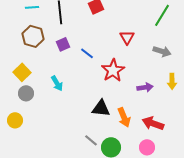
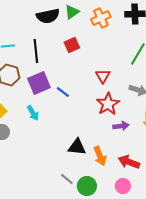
purple square: (63, 44) -> (39, 83), size x1.6
red star: (113, 70) -> (108, 104), moved
cyan arrow: (57, 83) -> (33, 113), moved

